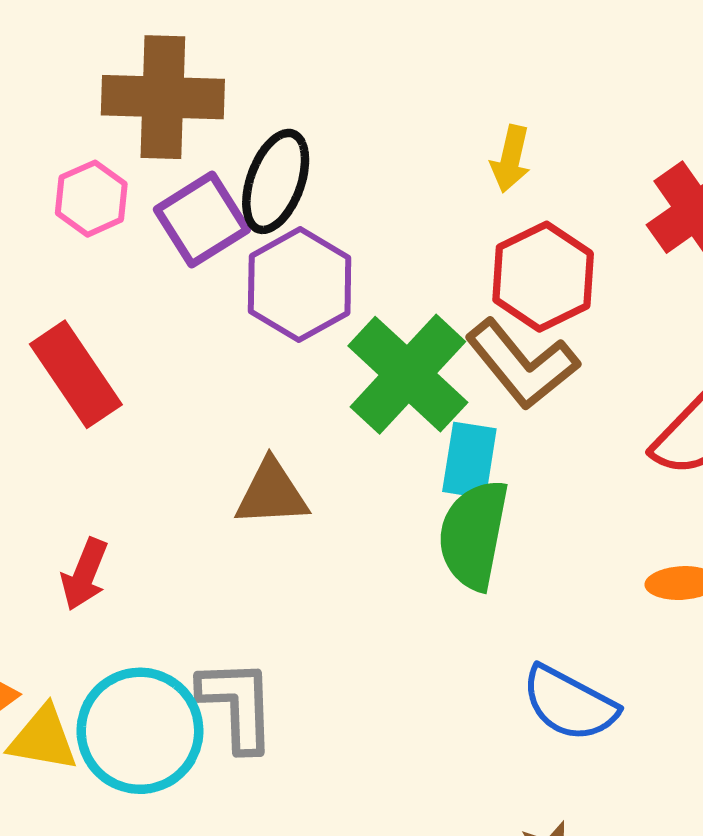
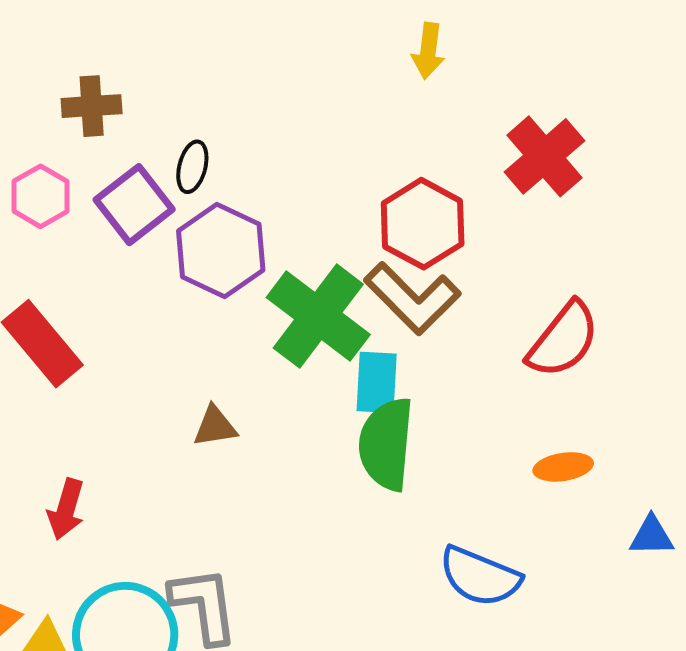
brown cross: (163, 97) -> (92, 106), size x0.6
yellow arrow: (511, 159) -> (428, 51), moved
black ellipse: (276, 181) -> (192, 167), size x0.6
brown triangle: (272, 493) -> (215, 426), size x0.7

